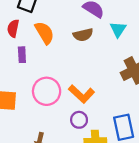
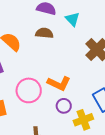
brown semicircle: (83, 35) -> (44, 33), turned -144

